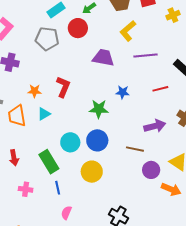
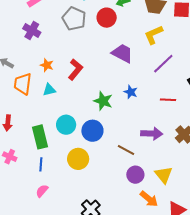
purple line: (146, 56) -> (163, 64), turned -55

